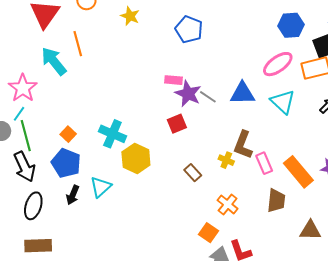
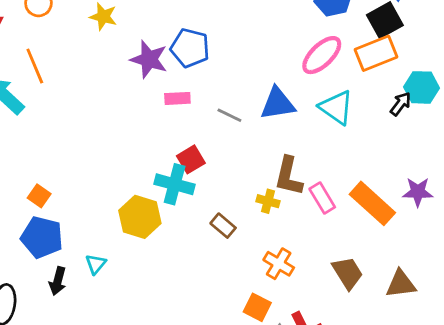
blue pentagon: (189, 29) -> (190, 48), moved
purple star: (188, 94) -> (149, 59), moved
cyan cross: (112, 134) -> (175, 184), moved
cyan triangle: (101, 187) -> (96, 264), size x0.7
brown trapezoid: (276, 201) -> (348, 273), moved, turned -30

